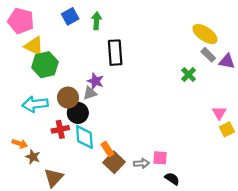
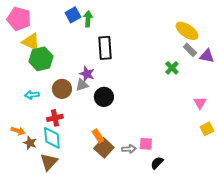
blue square: (70, 16) -> (73, 15), moved
cyan arrow: (35, 104) -> (32, 95), size x0.6
black circle: (78, 113) -> (104, 97), moved
yellow square: (227, 129) -> (207, 129), moved
cyan diamond: (84, 137) -> (52, 138), moved
black semicircle: (172, 179) -> (157, 163), turned -80

